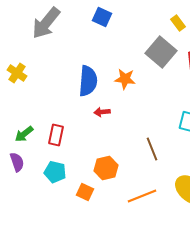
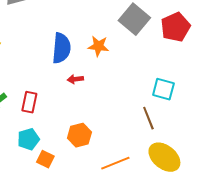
brown line: (152, 149) -> (148, 118), moved
cyan pentagon: (55, 172) -> (28, 139), turned -30
orange square: (85, 192) -> (45, 159), moved

